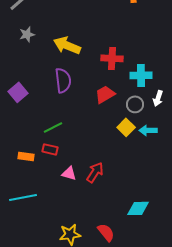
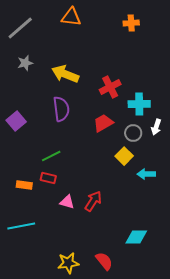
red cross: (112, 58) -> (110, 87), turned -30
cyan arrow: (148, 130) -> (146, 174), moved

